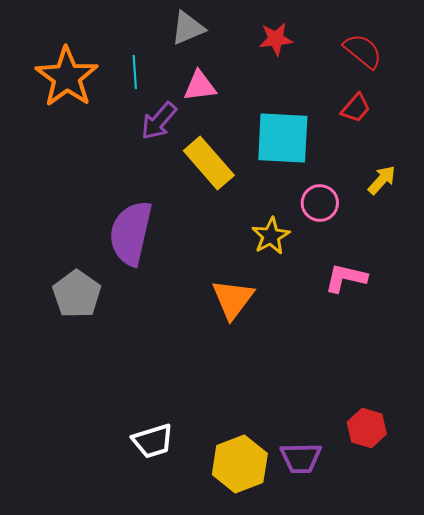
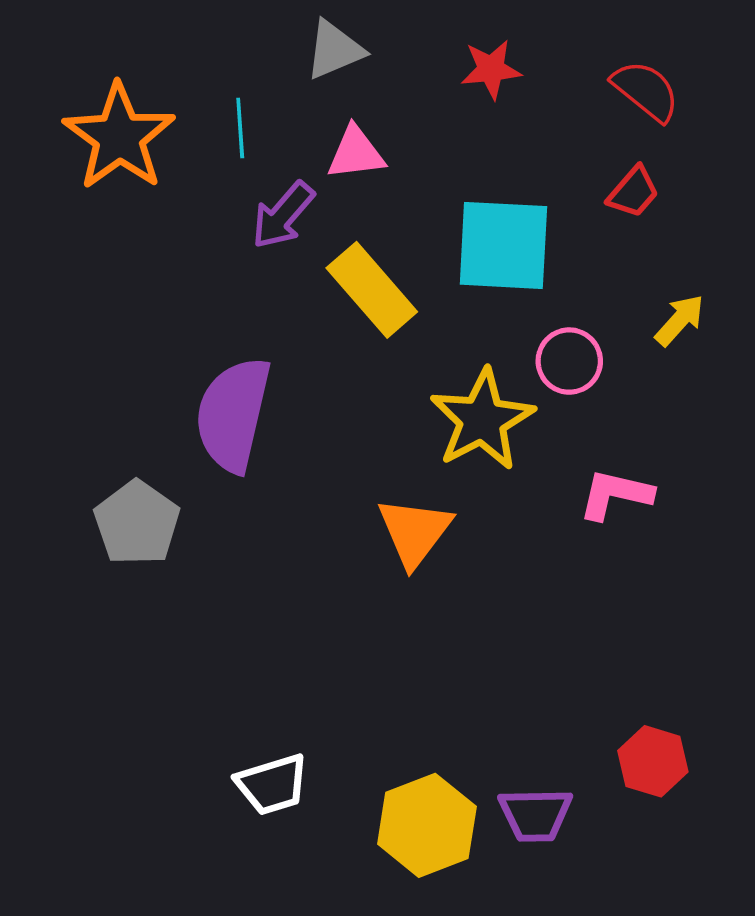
yellow star: (271, 236) -> (482, 420), size x1.5

